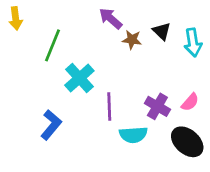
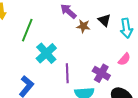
pink semicircle: (190, 102) -> (124, 59), moved

